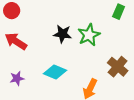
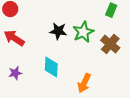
brown cross: (118, 67) -> (110, 44), moved
cyan diamond: (55, 72) -> (51, 67), turned 70

